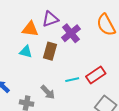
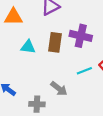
orange triangle: (30, 29) -> (13, 17), moved
purple cross: (71, 33) -> (81, 36), moved, turned -30

